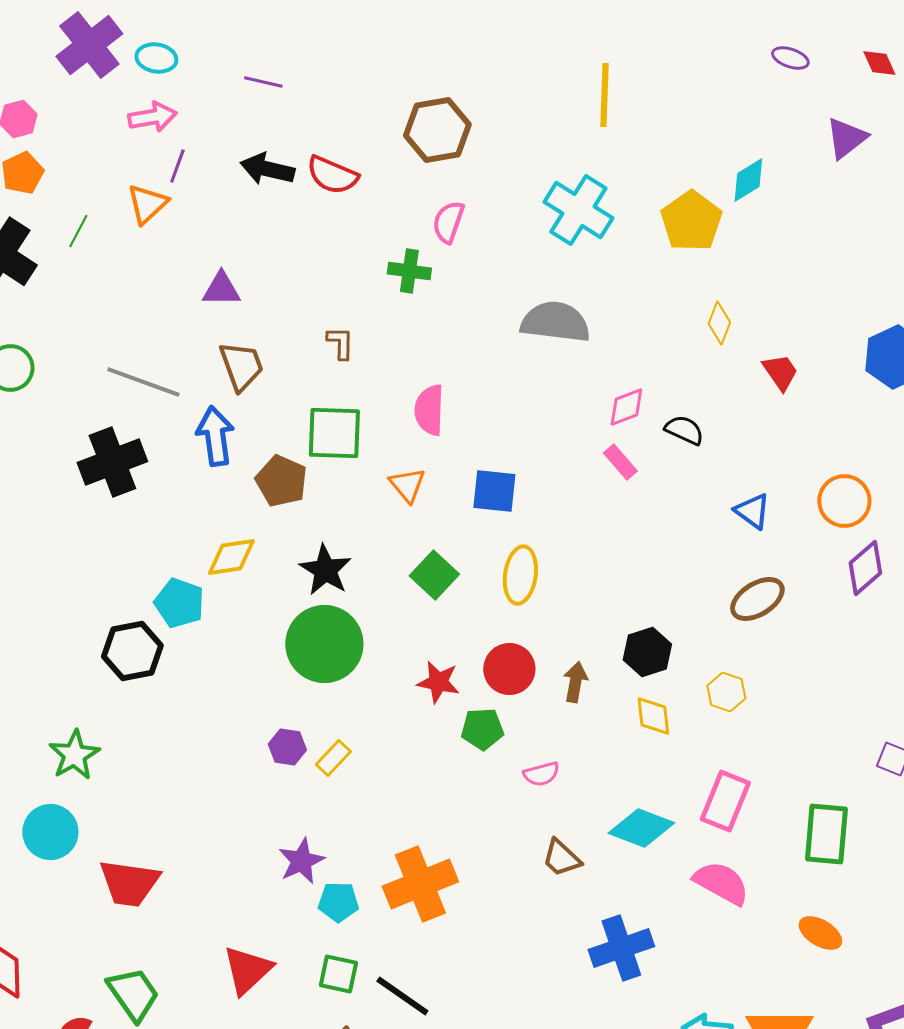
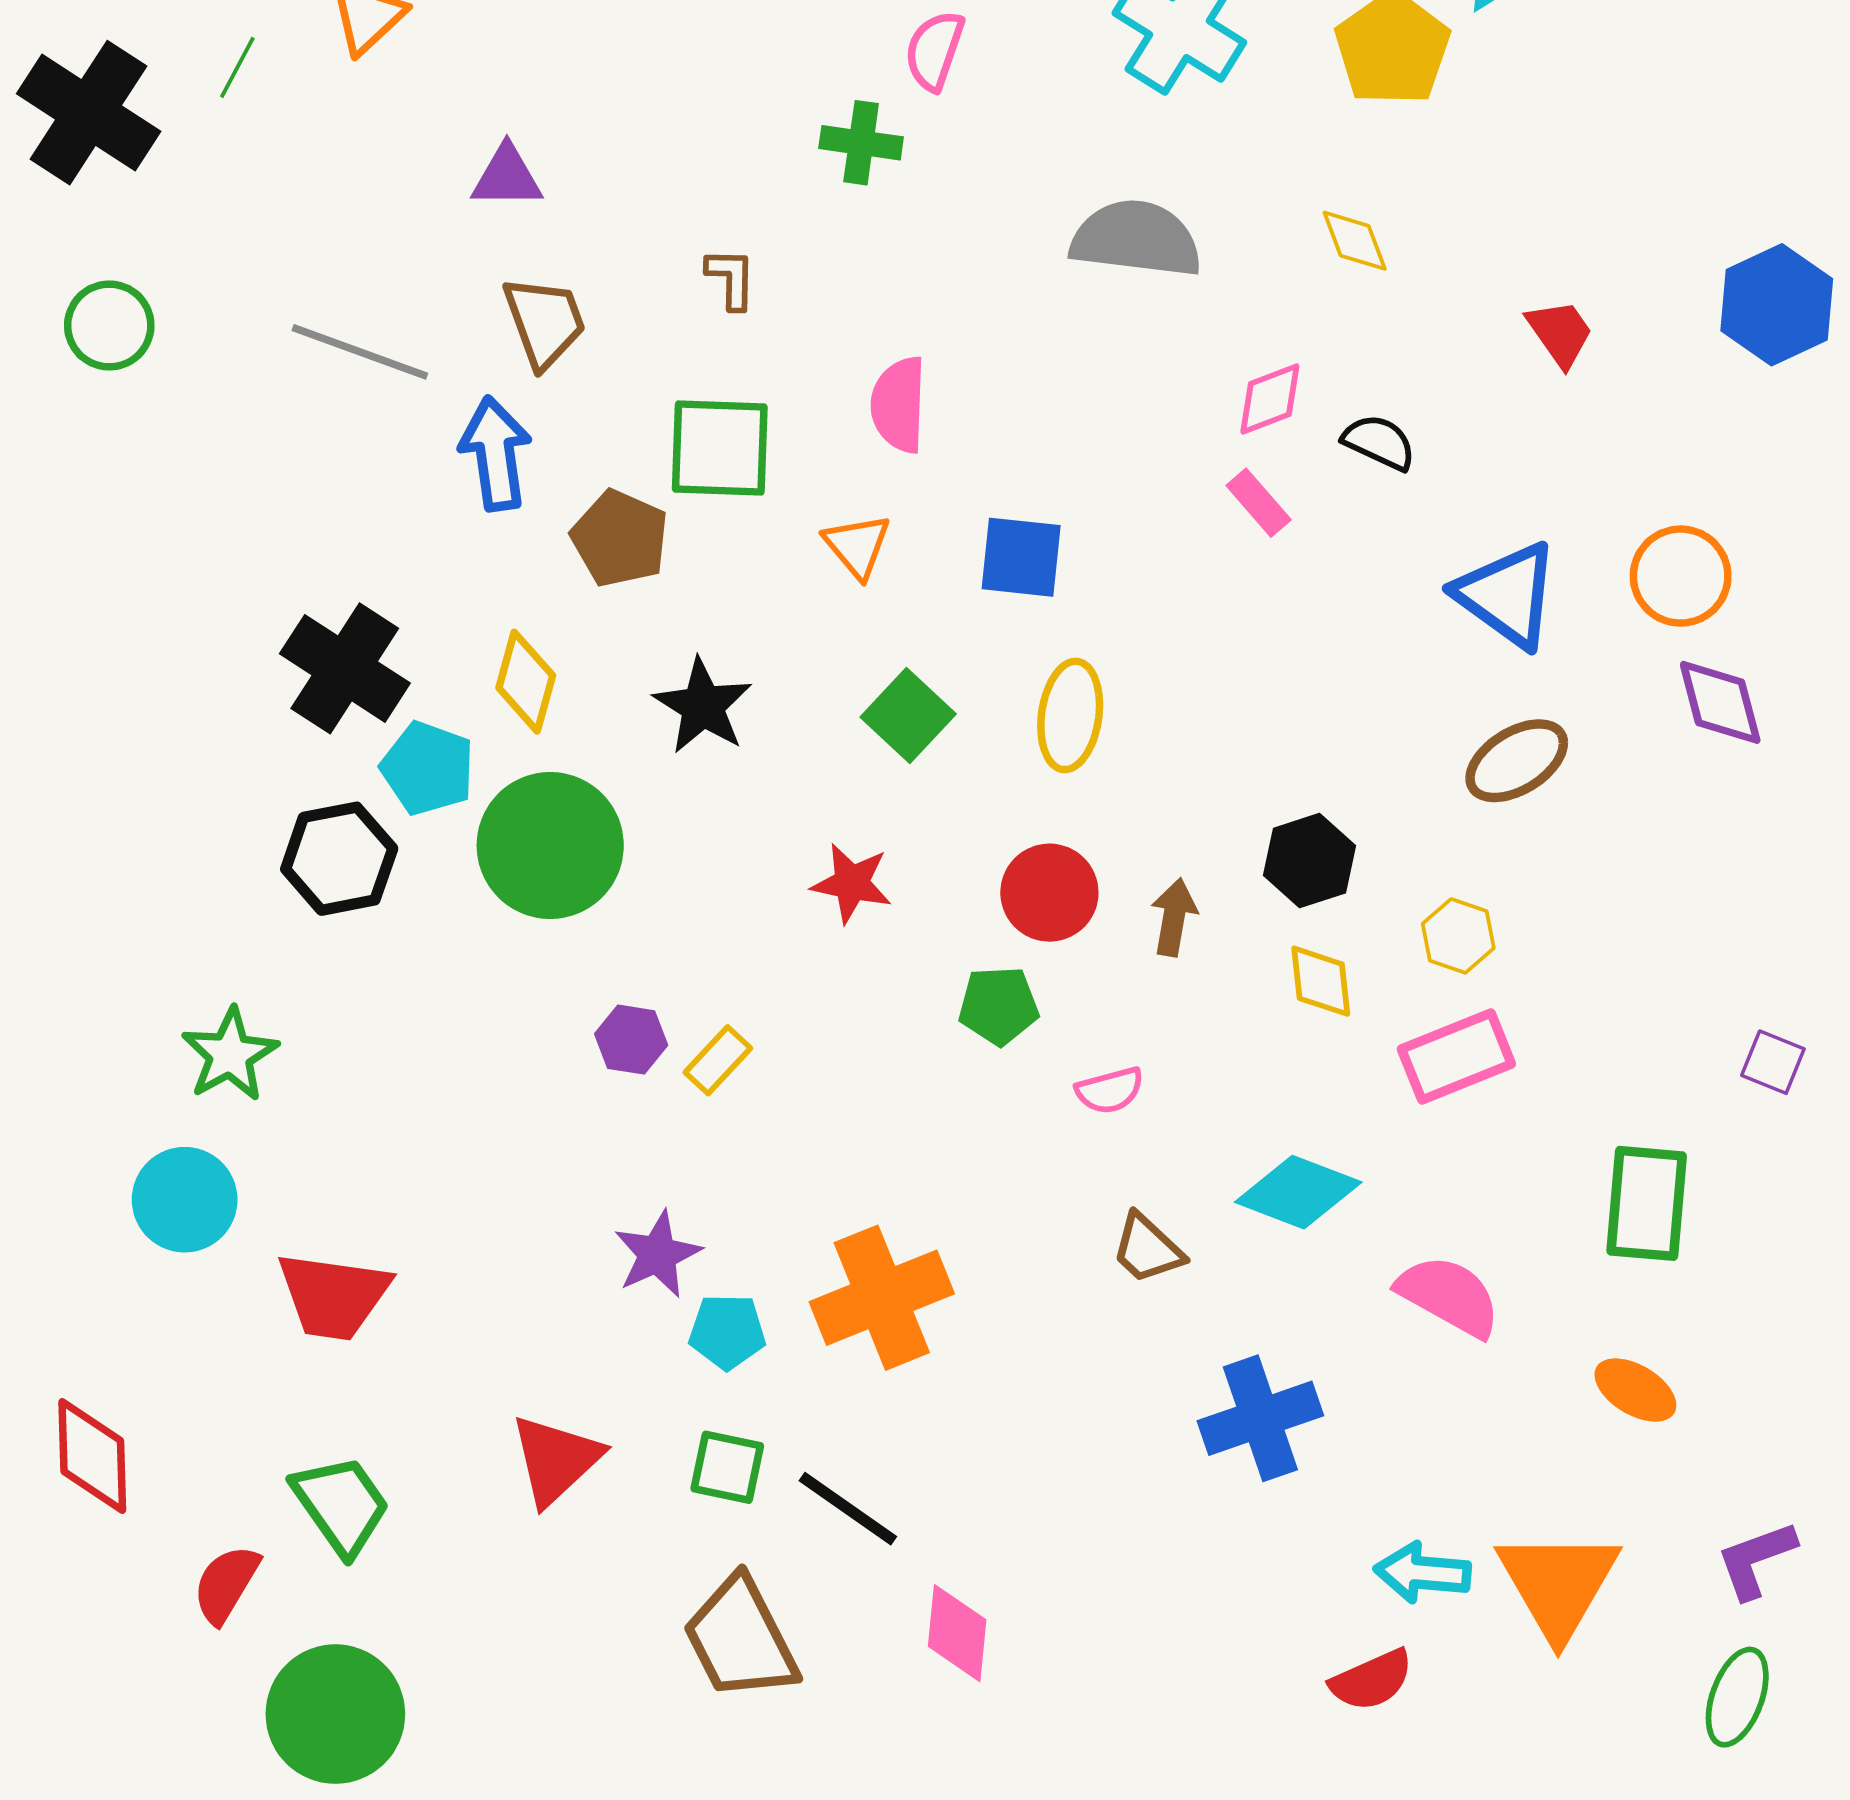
yellow diamond: (719, 323) -> (1355, 241), moved, turned -42
black cross: (112, 462) -> (345, 668), moved, turned -36
blue triangle: (752, 511) -> (1507, 595), size x1.6
yellow diamond: (231, 557) -> (526, 682), turned -66
purple diamond: (865, 568) -> (1720, 702), turned -64
green circle: (324, 644) -> (550, 845), moved
red star: (438, 682) -> (852, 883), moved
pink rectangle: (725, 801) -> (1456, 1057), moved, turned 46

